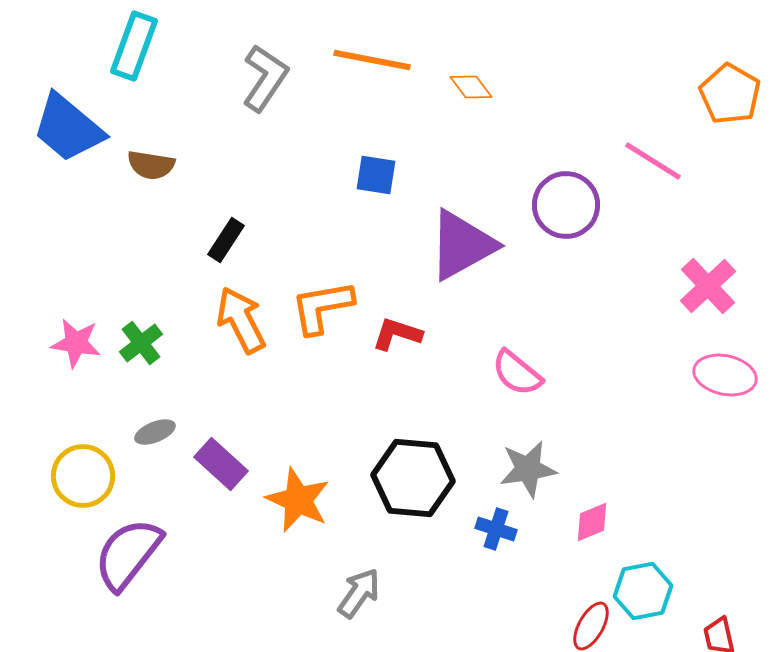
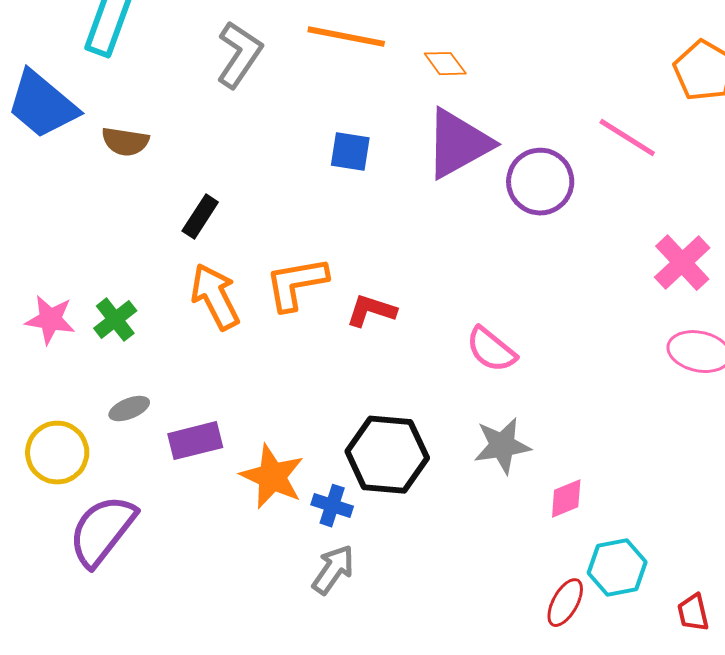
purple triangle: (462, 245) -> (458, 144), moved
purple rectangle: (221, 464) -> (195, 441), turned -56
blue cross: (496, 529) -> (332, 506), moved

